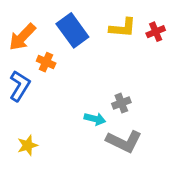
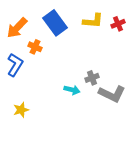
gray L-shape: (124, 141) -> (112, 94), moved

